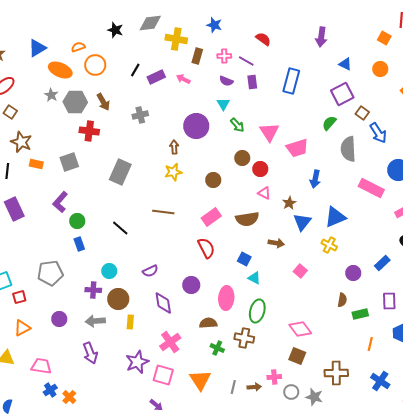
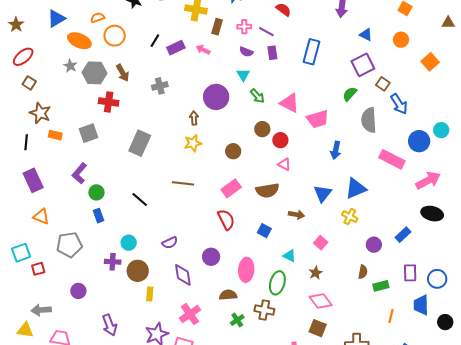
pink triangle: (269, 132) -> (289, 103), turned -30
brown star: (289, 203) -> (316, 273), moved
cyan triangle: (254, 278) -> (289, 256), moved
gray arrow: (95, 321) -> (41, 310), moved
orange triangle: (22, 328) -> (41, 217), moved, turned 48
green cross: (217, 348) -> (237, 320), turned 32

